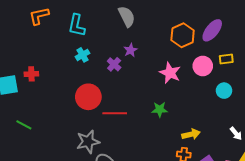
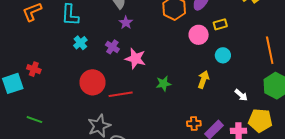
purple star: (130, 50) -> (126, 23), moved
pink star: (170, 73) -> (135, 59), moved
red cross: (31, 74) -> (34, 69), turned 32
yellow arrow: (191, 134) -> (203, 80), moved, turned -48

